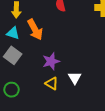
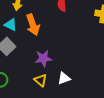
white triangle: (75, 78) -> (64, 78), turned 32

